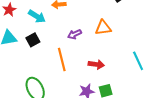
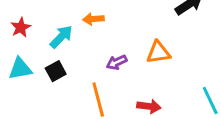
cyan arrow: (37, 16) -> (61, 37), turned -78

